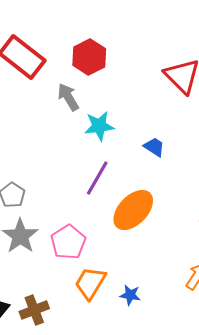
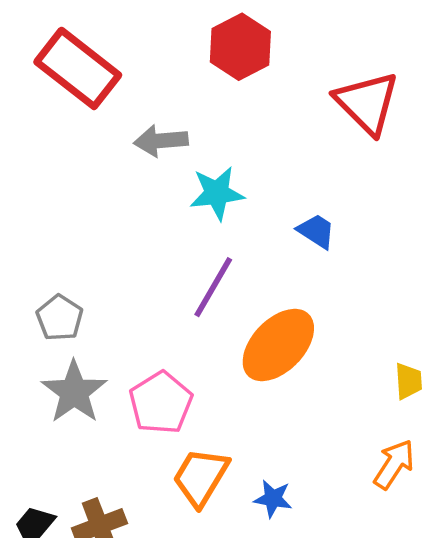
red hexagon: (89, 57) -> (240, 47), moved
gray arrow: (68, 97) -> (161, 141), turned -64

